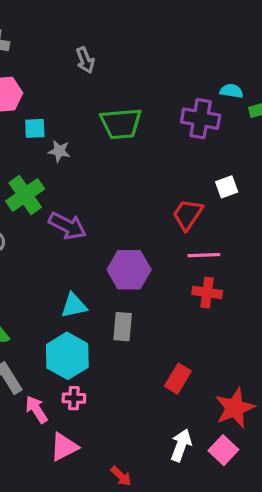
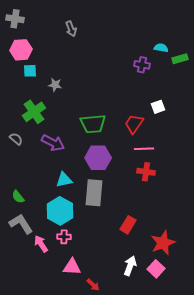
purple cross: (201, 119) -> (142, 65), size x0.7
green trapezoid: (121, 123) -> (93, 124), moved
cyan square: (35, 128) -> (30, 71), moved
purple arrow: (67, 226) -> (53, 143), moved
gray rectangle: (123, 327) -> (94, 193), size x1.5
pink triangle: (64, 447) -> (72, 267), moved, turned 30

